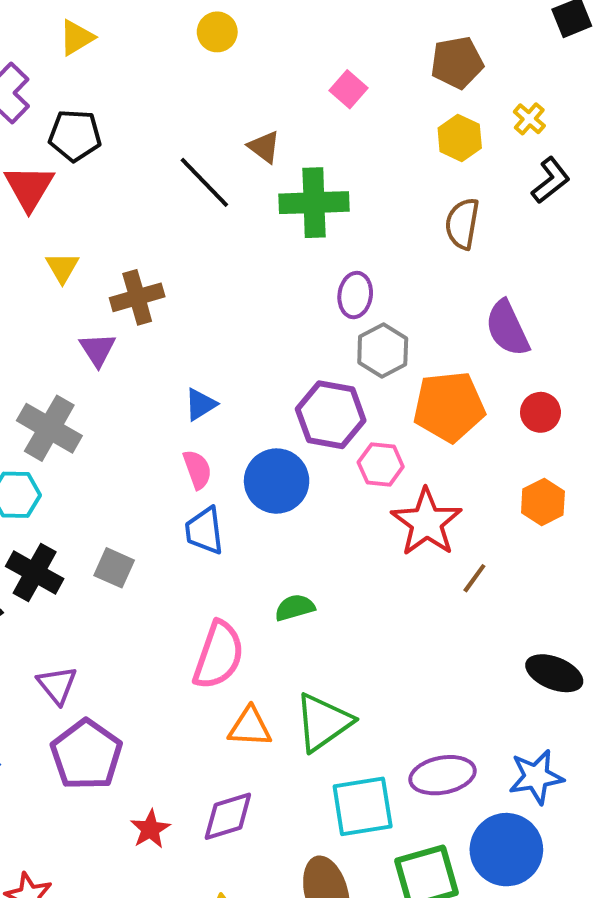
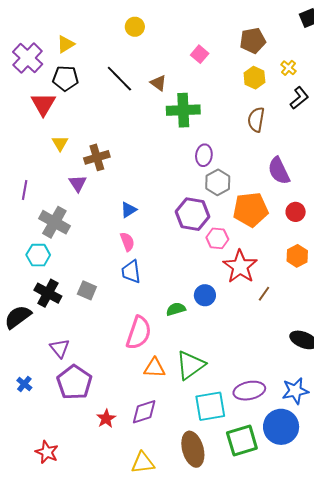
yellow triangle: (77, 38) -> (66, 44), moved
black line: (204, 182) -> (119, 79), moved
blue circle: (277, 481) -> (205, 295), moved, size x0.7

